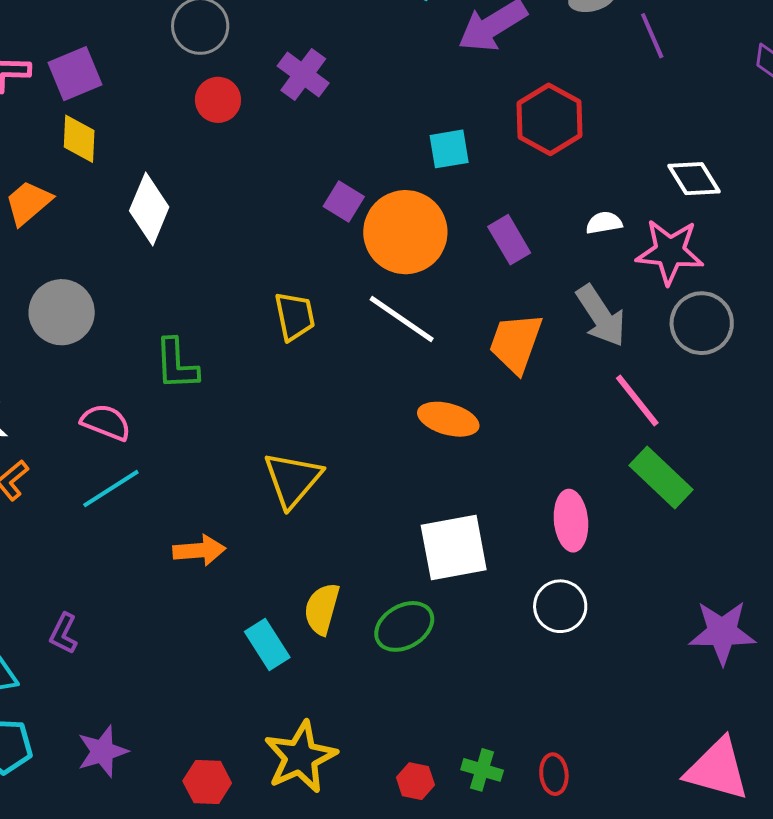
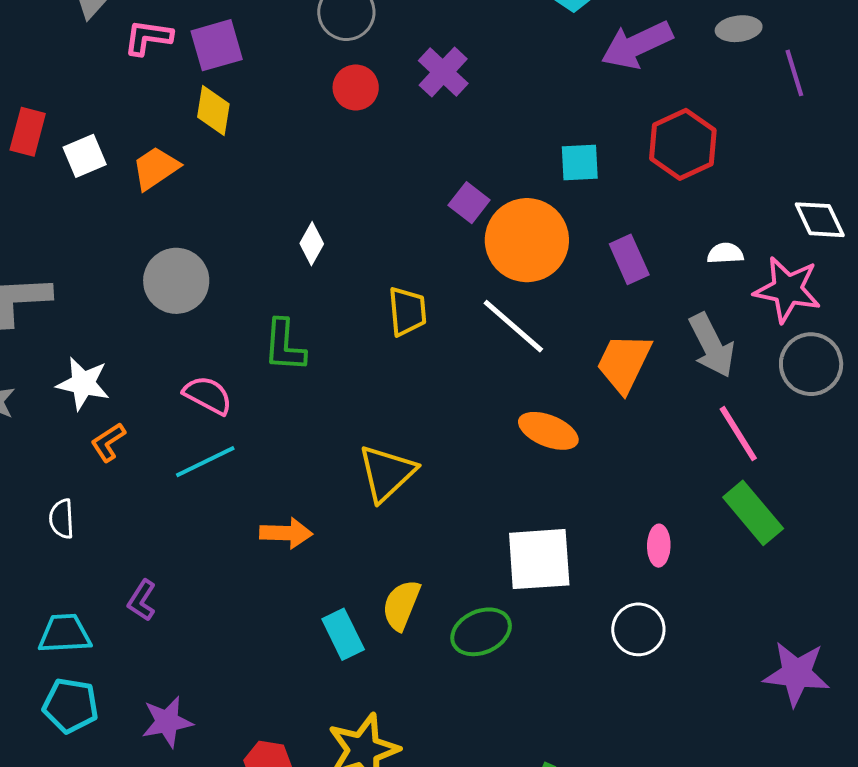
white diamond: (149, 209) -> (312, 244), moved, size x0.6
pink ellipse: (571, 521) -> (659, 546), size x0.7

